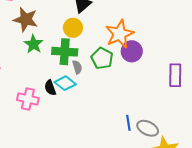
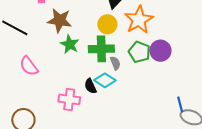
orange star: (120, 34) -> (139, 20), moved
purple circle: (132, 51) -> (160, 51), moved
blue line: (128, 123) -> (180, 104), moved

